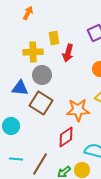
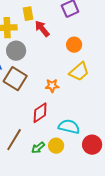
red arrow: (68, 53) -> (42, 29), turned 126
orange star: (78, 110) -> (52, 86), size x0.6

